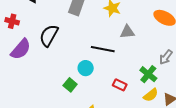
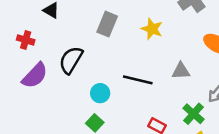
gray triangle: (127, 32) -> (181, 71), moved
cyan circle: (86, 68) -> (100, 93), moved

